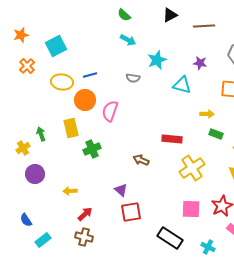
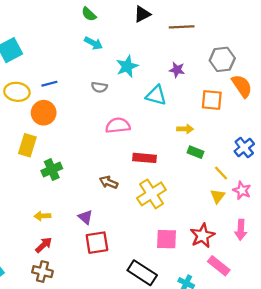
pink semicircle: (110, 111) -> (118, 125), moved, turned 65
yellow rectangle: (71, 128) -> (27, 145), turned 30
yellow cross: (192, 168) -> (151, 194), moved
yellow arrow: (70, 191) -> (42, 216), moved

